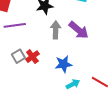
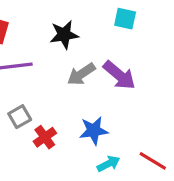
gray arrow: (56, 30) -> (81, 74), turned -126
red cross: (32, 57) -> (45, 137), moved

